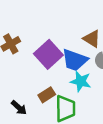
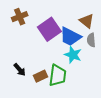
brown rectangle: (47, 95) -> (41, 76), moved

